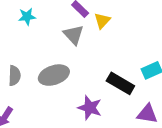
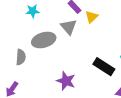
gray ellipse: (54, 75) -> (44, 40), moved
purple star: (90, 108) -> (66, 81), moved

